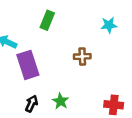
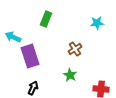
brown cross: (82, 56) -> (75, 49), turned -32
green star: (61, 101) -> (70, 75), moved

